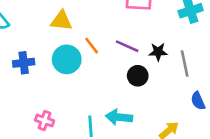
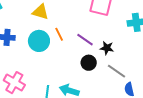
gray line: (185, 64) -> (117, 71), moved, turned -54
pink cross: (45, 120) -> (14, 83), size x1.5

